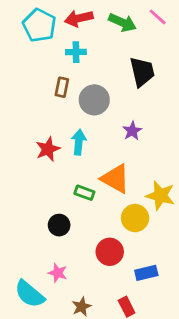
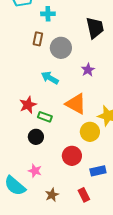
cyan arrow: (79, 142) -> (50, 78), turned -66
red star: (48, 149) -> (28, 105), moved
green rectangle: (84, 193) -> (45, 117), moved

